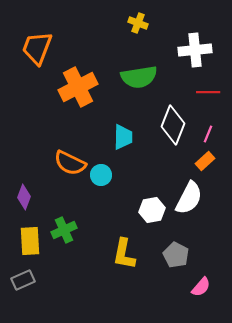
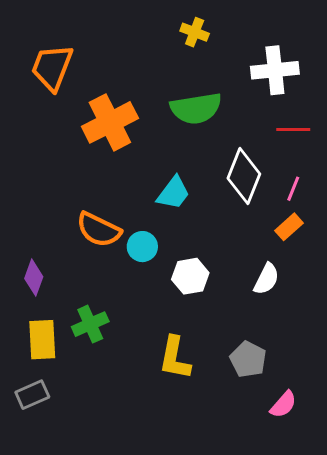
cyan trapezoid: (123, 137) -> (173, 193), turned 36
white semicircle: (189, 198) -> (266, 279), size x0.7
white hexagon: (152, 210) -> (190, 276), moved

